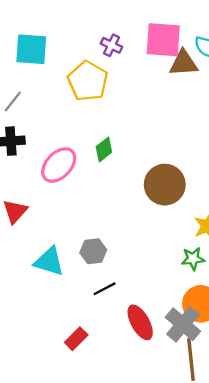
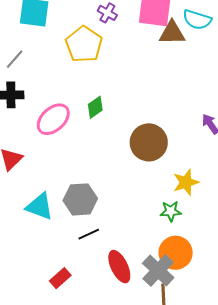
gray hexagon: (93, 251) -> (80, 199), size x1.4

